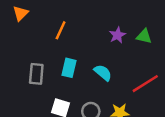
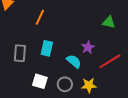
purple star: (117, 35) -> (88, 47), moved
cyan semicircle: (103, 73) -> (74, 61), moved

